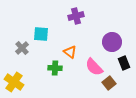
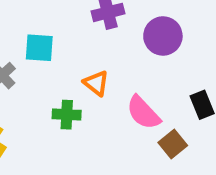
purple circle: (112, 42) -> (163, 36), moved

